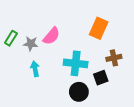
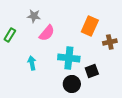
gray star: (31, 44) -> (34, 16), moved
brown cross: (114, 58) -> (110, 42), moved

